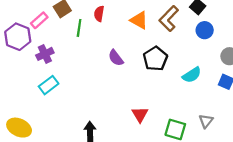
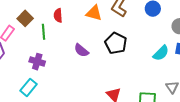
purple cross: (45, 54) -> (37, 62), moved, turned -35
cyan semicircle: (192, 75) -> (161, 53), moved

